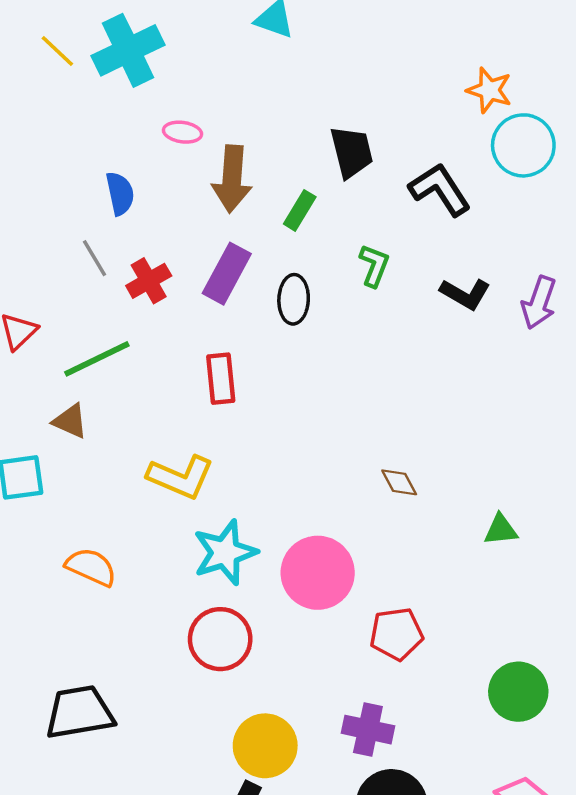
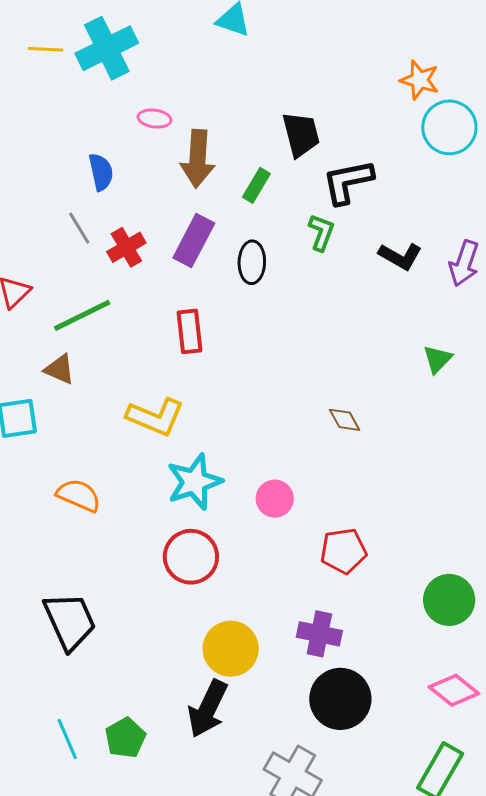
yellow line: (57, 51) -> (46, 49), turned -40
black L-shape: (440, 189) -> (348, 182), moved, turned -68
green triangle: (501, 530) -> (437, 359), moved, turned -40
pink circle: (318, 573) -> (275, 499), size x0.6
black trapezoid: (79, 712) -> (70, 621), turned 76

